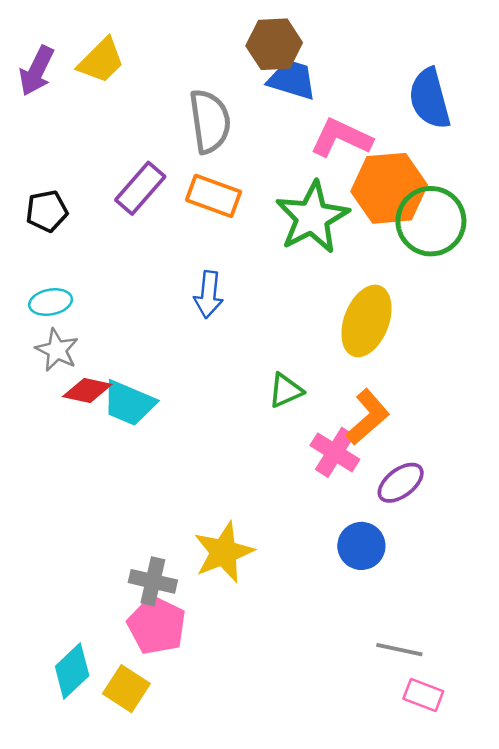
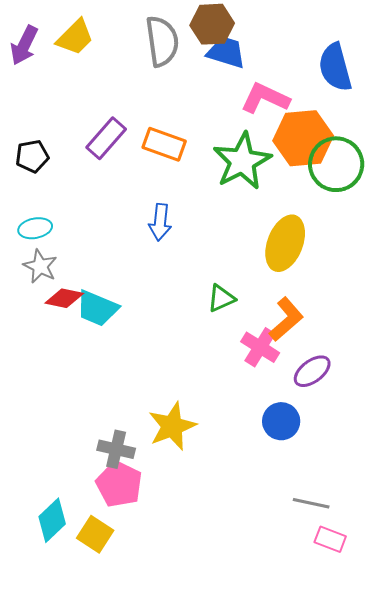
gray semicircle: (210, 121) -> (162, 41), moved

